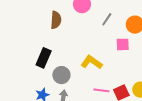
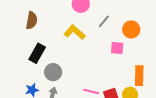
brown semicircle: (56, 20) -> (32, 20), moved
yellow L-shape: (92, 62) -> (75, 32), moved

